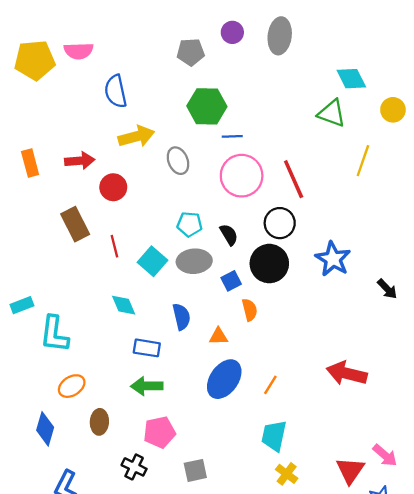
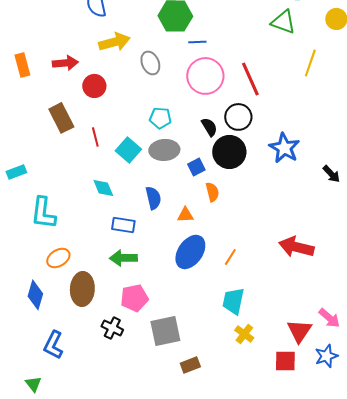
black semicircle: (229, 235) -> (209, 127), moved
cyan rectangle: (22, 305) -> (16, 172), moved
brown ellipse: (99, 422) -> (82, 289), size x1.5
gray square: (195, 470) -> (165, 331), size x1.5

